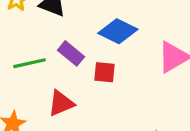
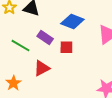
green line: (29, 63) -> (20, 46), turned 48

